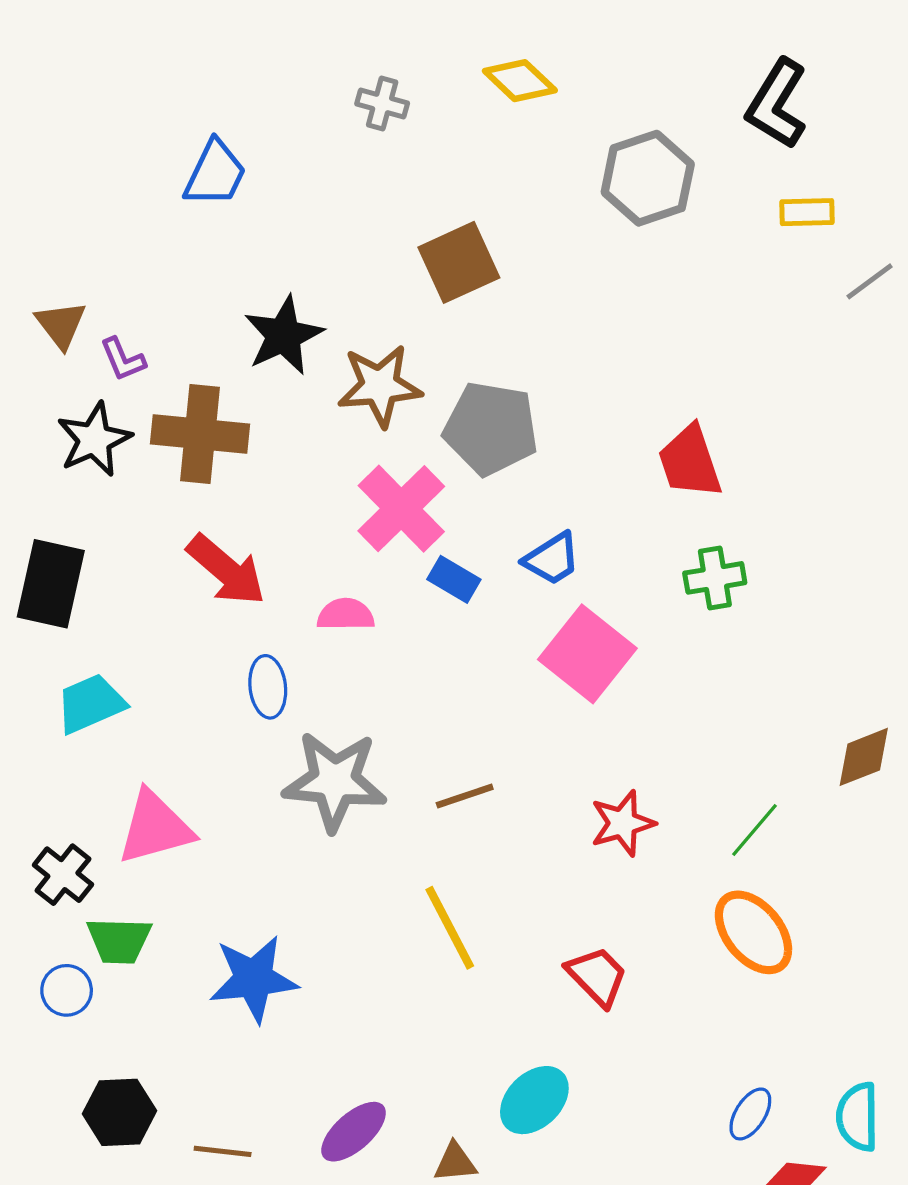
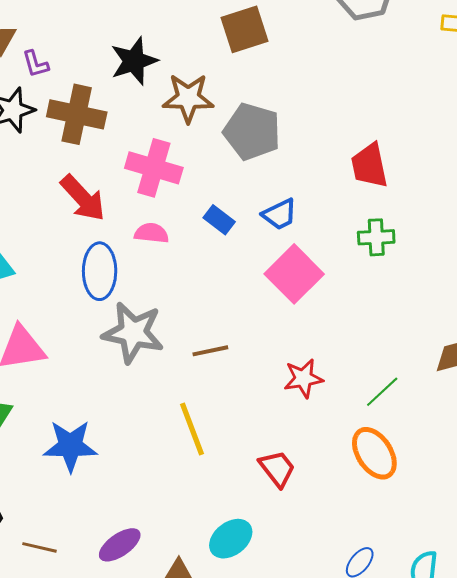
pink cross: (401, 509) -> (154, 168), moved, turned -36
blue ellipse: (268, 687) -> (100, 271), size x1.5

